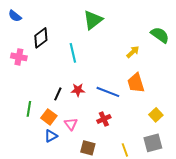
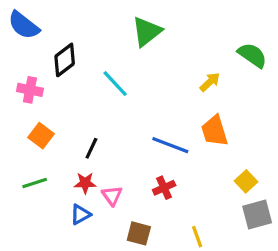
blue semicircle: (15, 16) -> (24, 25), size x1.5
cyan line: (73, 53) -> (115, 84), turned -30
red star: (78, 90) -> (85, 183), moved
green line: (29, 109) -> (35, 183), moved, turned 63
orange square: (49, 117) -> (41, 136), moved
gray square: (153, 143) -> (257, 215), moved

